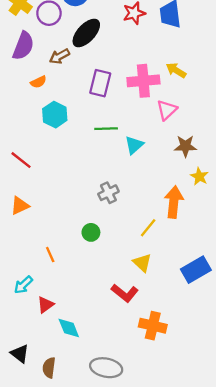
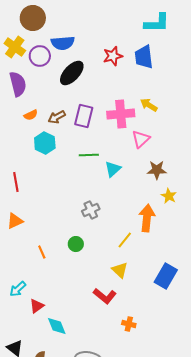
purple semicircle: (23, 46) -> (18, 84), turned -35
brown arrow: (59, 56) -> (57, 117), moved
red line: (21, 160) -> (16, 182), turned 42
orange line: (50, 255) -> (42, 252), moved
blue rectangle: (196, 270) -> (166, 276), turned -30
orange cross: (153, 326) -> (129, 324), size x0.6

